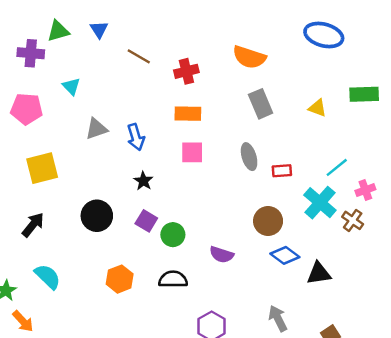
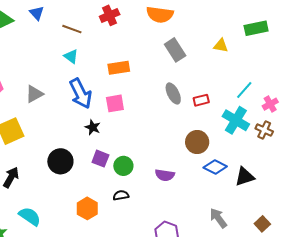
red cross: (186, 71) -> (110, 15), moved
cyan triangle: (71, 86) -> (71, 56), moved
gray triangle: (96, 129) -> (34, 94), moved
blue arrow: (136, 137) -> (81, 93), size x1.4
pink square: (192, 152) -> (115, 103), moved
black semicircle: (173, 279) -> (121, 195), moved, size x0.7

